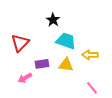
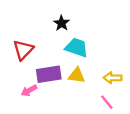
yellow arrow: (90, 55) -> (113, 78), moved
purple rectangle: (42, 64) -> (49, 74), size x1.5

